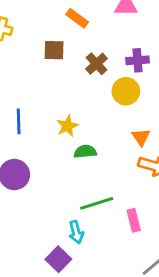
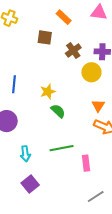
green semicircle: (85, 152) -> (58, 111), turned 42
cyan arrow: (76, 232) -> (25, 154), moved

